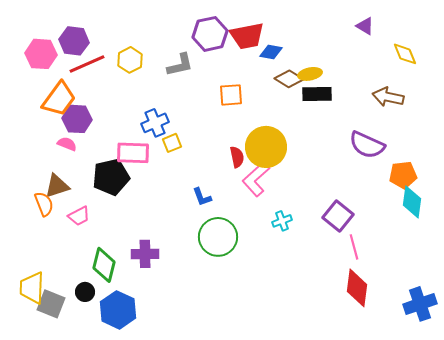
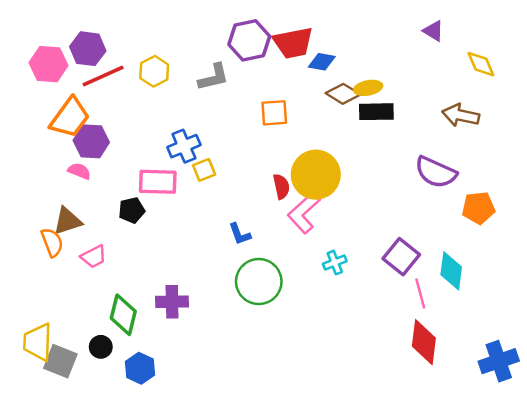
black pentagon: (111, 177) -> (132, 210), size x0.6
cyan diamond: (412, 202) -> (451, 271), moved
blue hexagon: (118, 310) -> (140, 368), size x0.7

